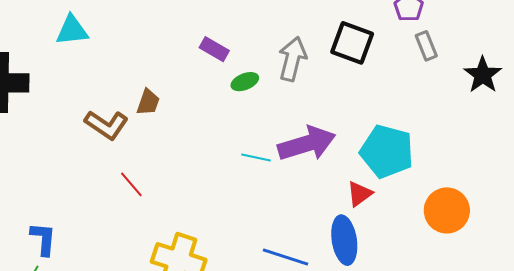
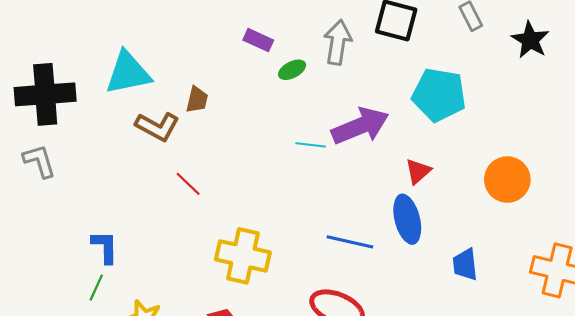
cyan triangle: (72, 30) -> (128, 73), moved, size x1.4
cyan pentagon: (387, 151) -> (439, 95), moved

